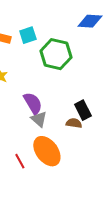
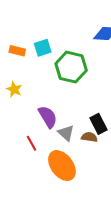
gray triangle: (39, 119) -> (66, 133), moved
red line: (20, 161) -> (31, 143), moved

